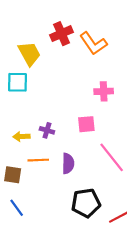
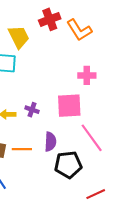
pink square: (86, 124) -> (69, 106), size x1.5
orange line: (38, 160) -> (22, 149), moved
black pentagon: (86, 203) -> (68, 165), moved

